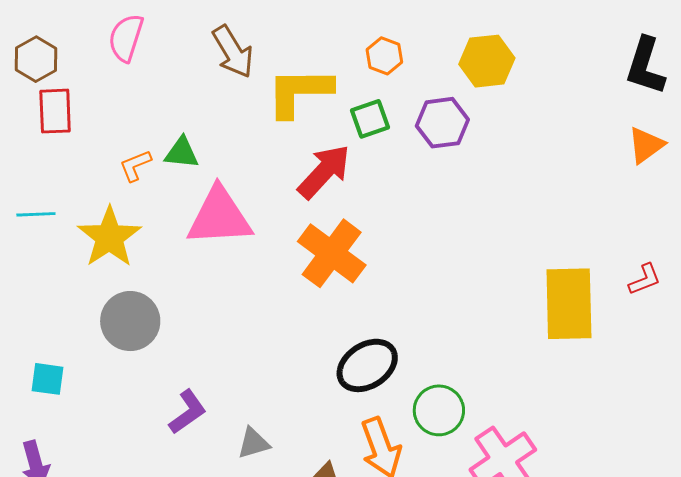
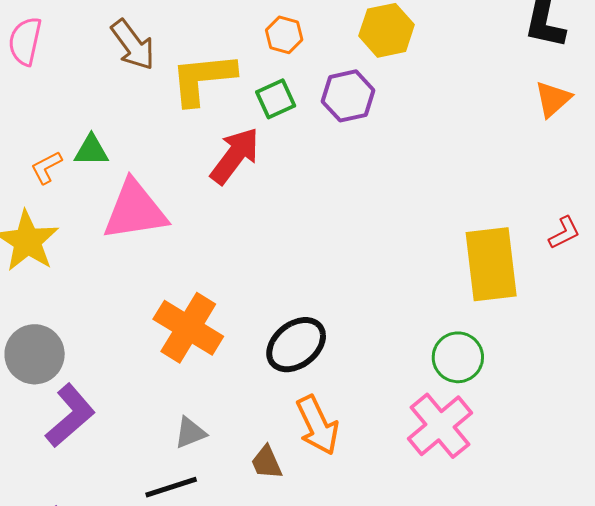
orange cross: (332, 253) -> (188, 328), moved
gray circle: (130, 321) -> (35, 354), moved
green circle: (439, 410) -> (458, 357), moved
purple L-shape: (188, 412) -> (70, 416), moved, size x1.4

